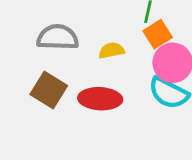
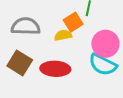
orange square: (158, 34) -> (73, 22), moved

